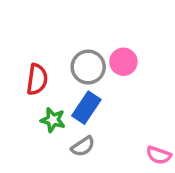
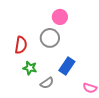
pink circle: (123, 62) -> (60, 17), moved
blue rectangle: (86, 108) -> (67, 66), moved

